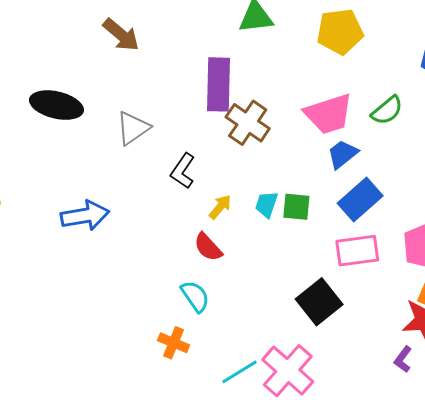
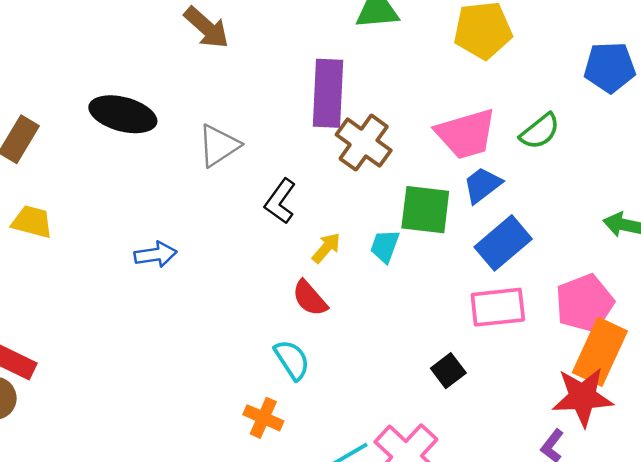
green square: (296, 207) -> (425, 210), moved, size x1.4
blue arrow: (85, 216) -> (156, 255), size x0.7
black square: (319, 302) -> (448, 371), size x0.6

